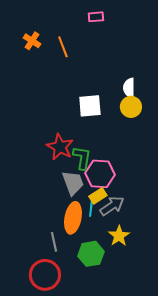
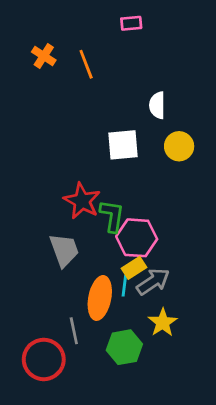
white semicircle: (129, 88) -> (157, 105), moved
gray trapezoid: (73, 183) -> (64, 250), moved
red circle: (45, 275) -> (44, 359), moved

